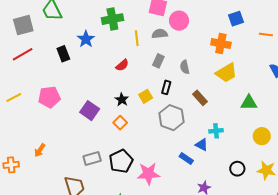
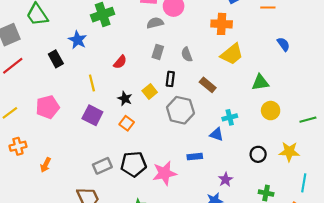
yellow line: (137, 38) -> (92, 83), moved
yellow circle: (262, 136) -> (271, 111), moved
blue rectangle: (186, 158) -> (195, 157), moved, turned -32
black pentagon: (121, 161) -> (134, 164), turned 30
orange cross: (11, 165) -> (18, 146), moved

